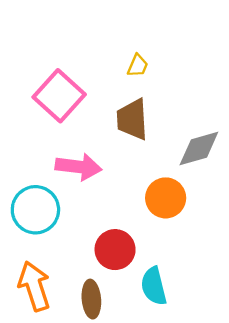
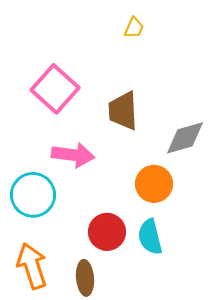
yellow trapezoid: (138, 66) -> (134, 28), moved
cyan semicircle: (154, 286) -> (150, 237), moved

